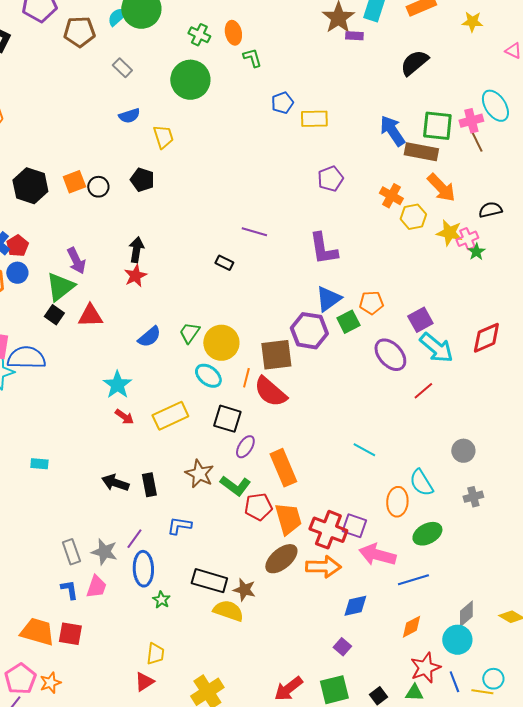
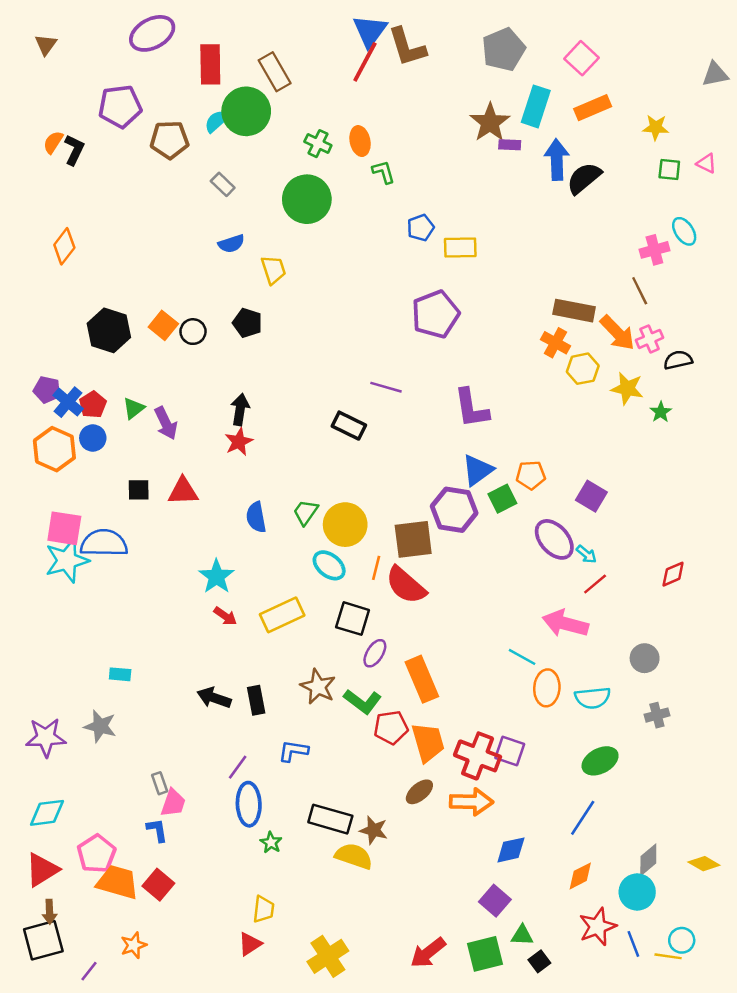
cyan ellipse: (495, 106) -> (684, 231), size x0.7
green square: (437, 126) -> (669, 169), moved, size x0.6
blue arrow: (392, 131) -> (557, 160), moved, turned 32
brown line: (476, 141) -> (640, 291), moved
brown rectangle: (421, 152) -> (574, 311), moved
purple pentagon: (330, 179) -> (435, 314), moved, size x1.5
orange square: (74, 182) -> (163, 325), turned -30
pink cross: (467, 239) -> (650, 339), moved
black rectangle: (224, 263) -> (349, 426), size x1.5
green triangle: (60, 287) -> (134, 408), moved, size x0.6
black square: (54, 315) -> (139, 490), turned -36
purple square: (420, 320) -> (591, 496), turned -30
blue semicircle: (149, 337) -> (256, 517), turned 120
red diamond: (486, 338) -> (673, 574), moved, size x0.7
cyan arrow: (436, 348) -> (586, 554), moved, size x0.5
cyan semicircle: (421, 483) -> (593, 698), turned -64
orange ellipse: (397, 502) -> (547, 688), moved
gray rectangle: (71, 552) -> (160, 783), size x0.7
gray star: (104, 552) -> (100, 726), moved
pink arrow: (377, 555) -> (565, 624), moved
brown ellipse: (281, 559) -> (419, 792), size x0.7
blue line: (413, 580) -> (583, 818), turned -40
pink trapezoid: (96, 587) -> (173, 803), moved
red square: (70, 634) -> (158, 885), turned 30
purple square: (342, 647) -> (495, 901), size x1.4
pink pentagon: (20, 679) -> (97, 854), moved
green triangle: (414, 693) -> (522, 935), moved

